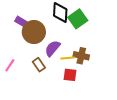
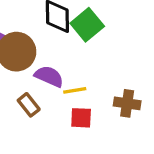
purple semicircle: (52, 48) -> (49, 76), turned 78
brown cross: (81, 56) -> (127, 103), moved

